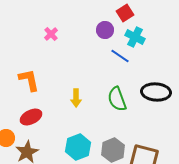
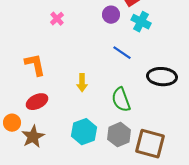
blue line: (120, 56) -> (122, 53), moved
green semicircle: (117, 99) -> (121, 100), moved

